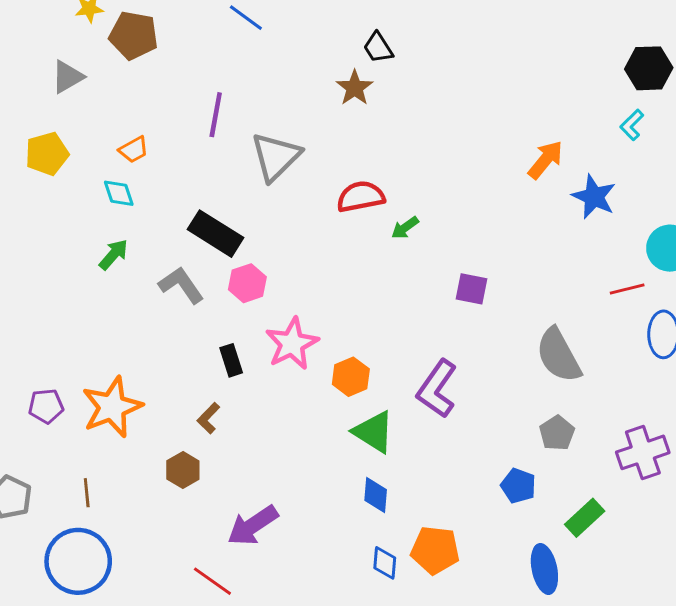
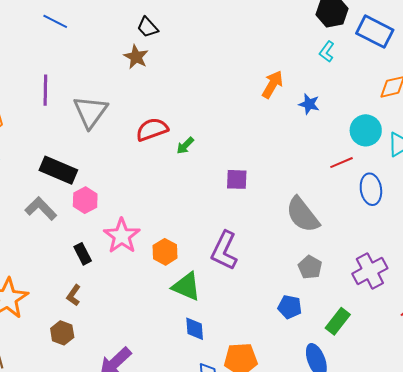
blue star: (594, 197) -> (309, 104), size x0.7

